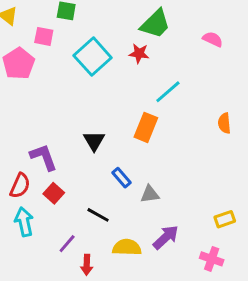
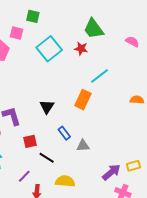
green trapezoid: (155, 24) -> (94, 29), turned 95
orange semicircle: (224, 123) -> (137, 100), turned 96
red square: (54, 193) -> (30, 141), moved, turned 32
purple arrow: (166, 237) -> (111, 172), moved

